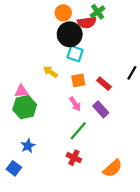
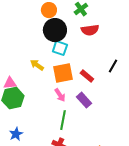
red semicircle: (87, 23) -> (90, 30), moved
orange square: (78, 80) -> (63, 73), size x1.5
green line: (78, 131) -> (63, 120), turned -30

